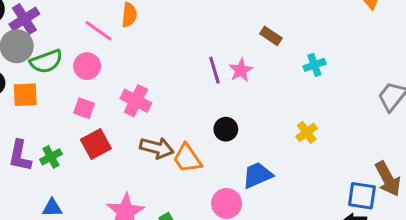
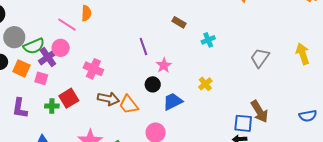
purple cross: (24, 19) -> (48, 57), moved
pink star: (241, 70) -> (164, 65), moved
orange square: (25, 95) -> (21, 68), turned 30
pink square: (84, 108) -> (41, 78), moved
green cross: (51, 157) -> (52, 106), moved, turned 32
blue trapezoid: (257, 175) -> (173, 101), moved

